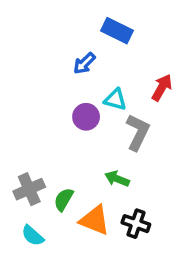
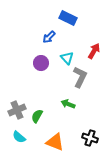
cyan triangle: (115, 100) -> (67, 58), turned 32
purple circle: (86, 117) -> (41, 63), moved
orange triangle: (95, 220) -> (55, 142), moved
black cross: (136, 224) -> (90, 138), moved

